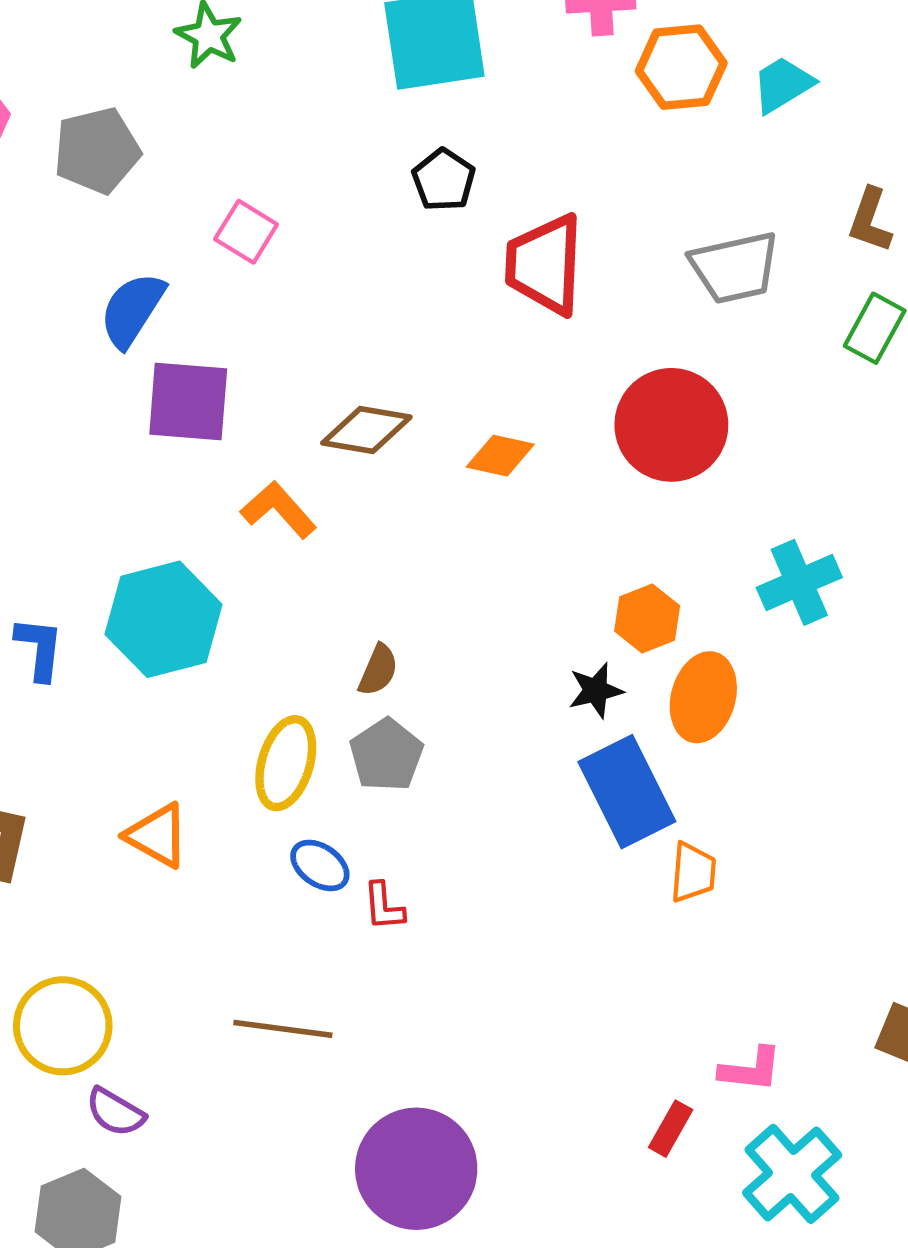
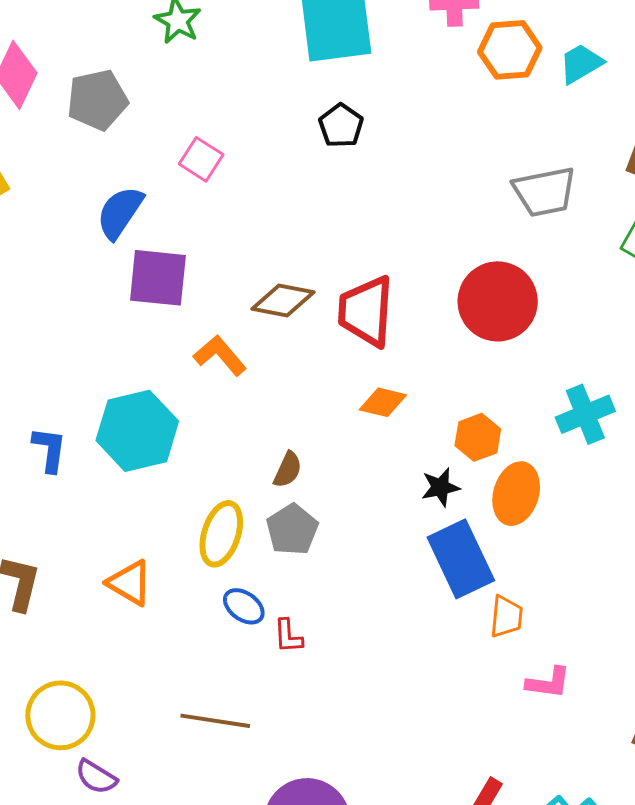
red trapezoid: (545, 264) -> (366, 311), moved
orange diamond: (500, 456) -> (383, 402), moved
pink L-shape: (751, 1069) -> (548, 683), moved

